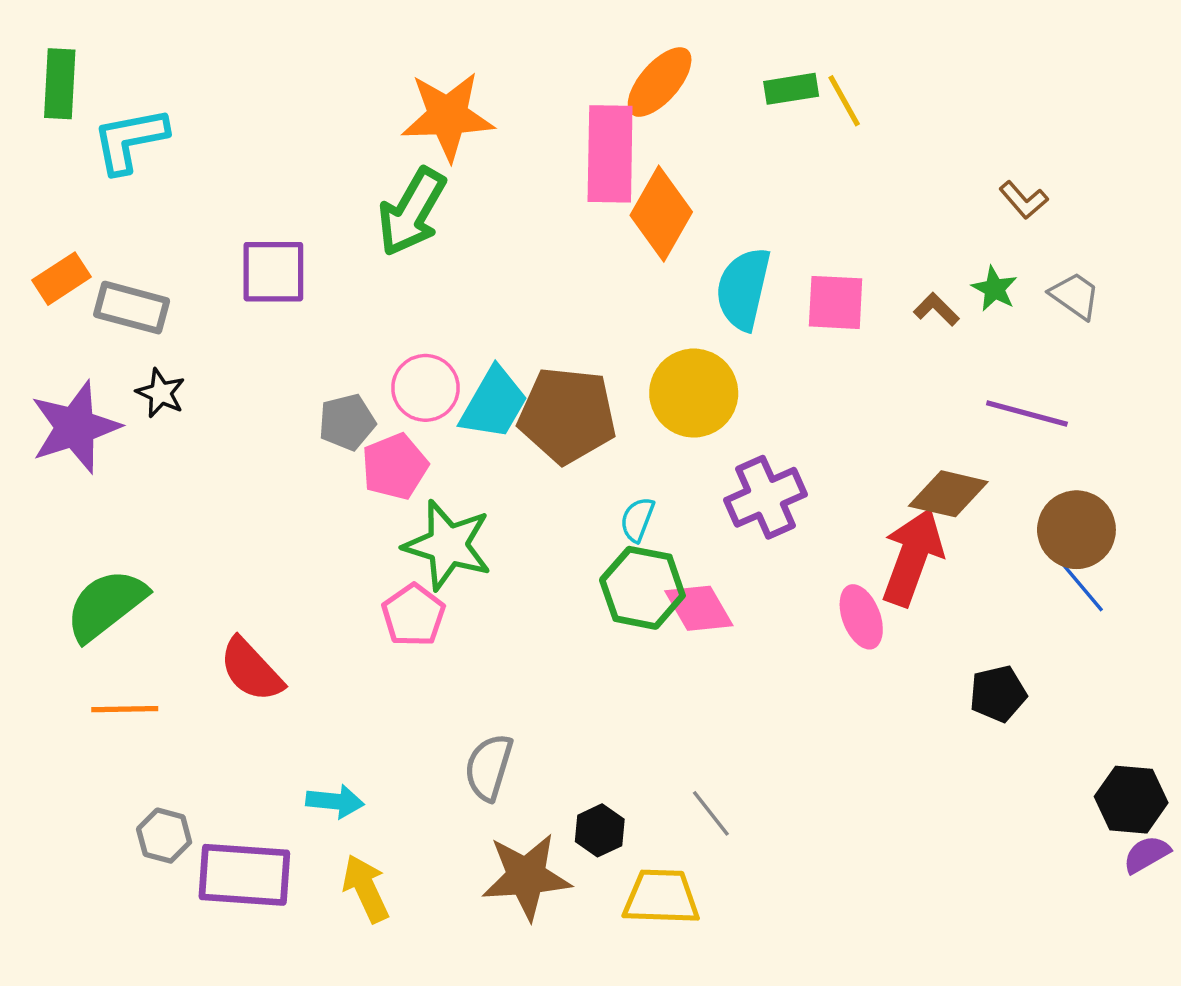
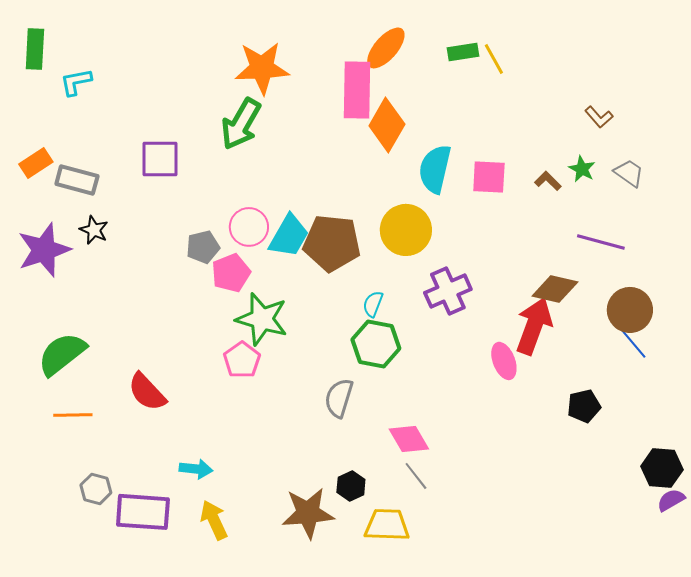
cyan L-shape: (130, 140) -> (76, 82), size x0.7
pink diamond: (699, 608) -> (409, 439), moved
gray semicircle: (489, 767) -> (339, 398), moved

